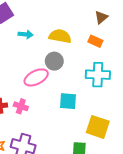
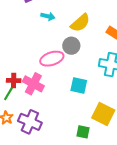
yellow semicircle: (60, 36) -> (80, 23), turned 120
pink cross: (21, 106) -> (33, 84), size x1.5

